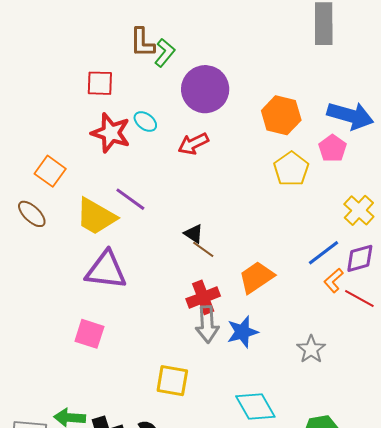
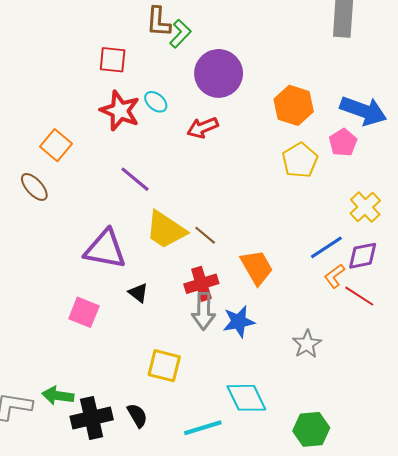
yellow trapezoid: (96, 216) -> (166, 230), moved
black triangle: (194, 234) -> (138, 293), moved
orange trapezoid: (256, 277) -> (257, 267), turned 90

